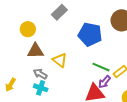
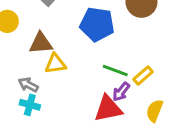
brown triangle: (35, 51) -> (41, 43), moved
yellow triangle: (60, 60) -> (55, 64), turned -42

